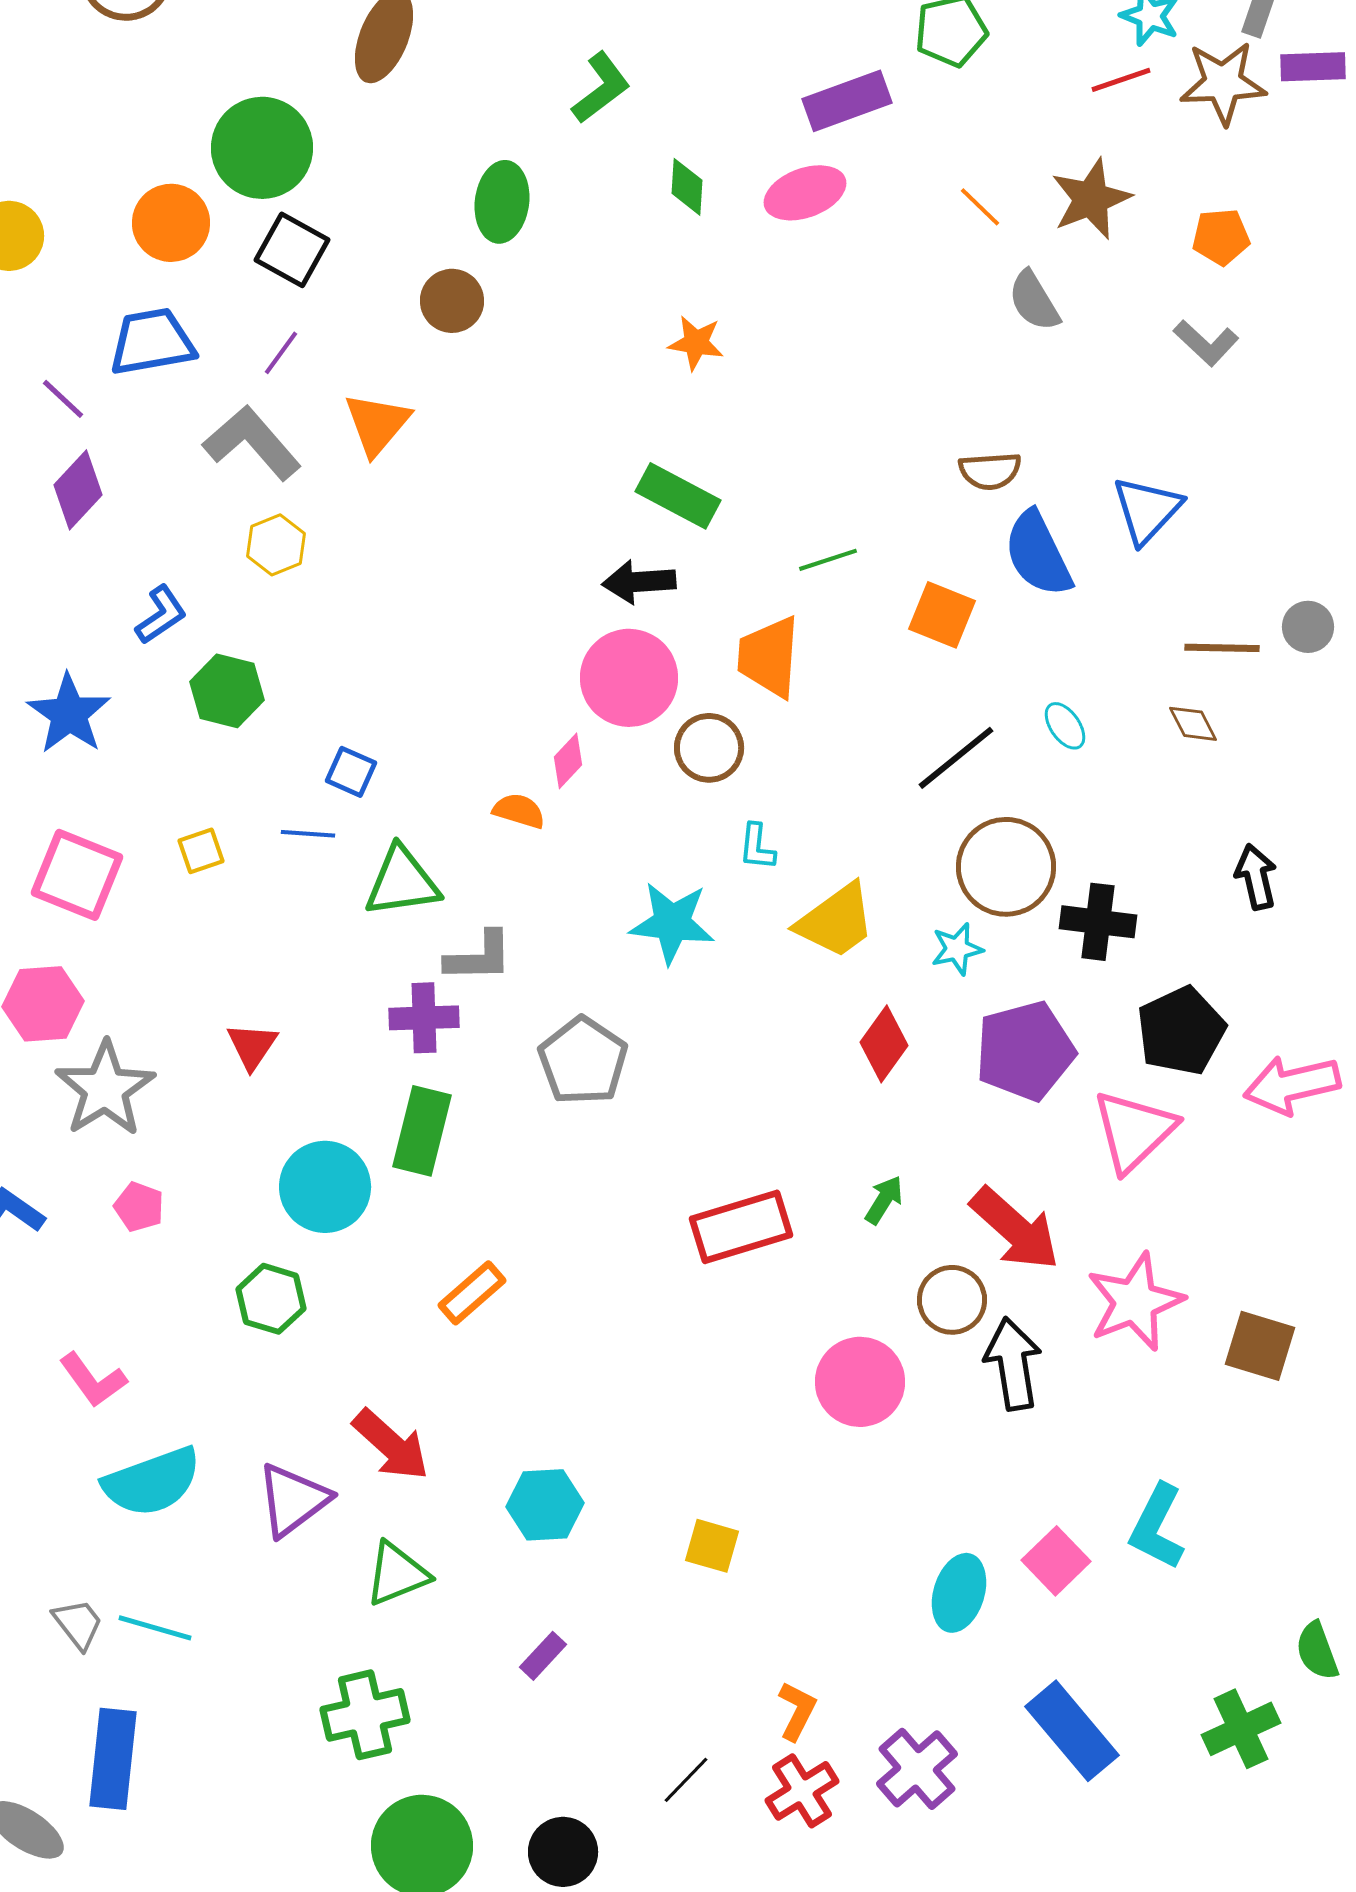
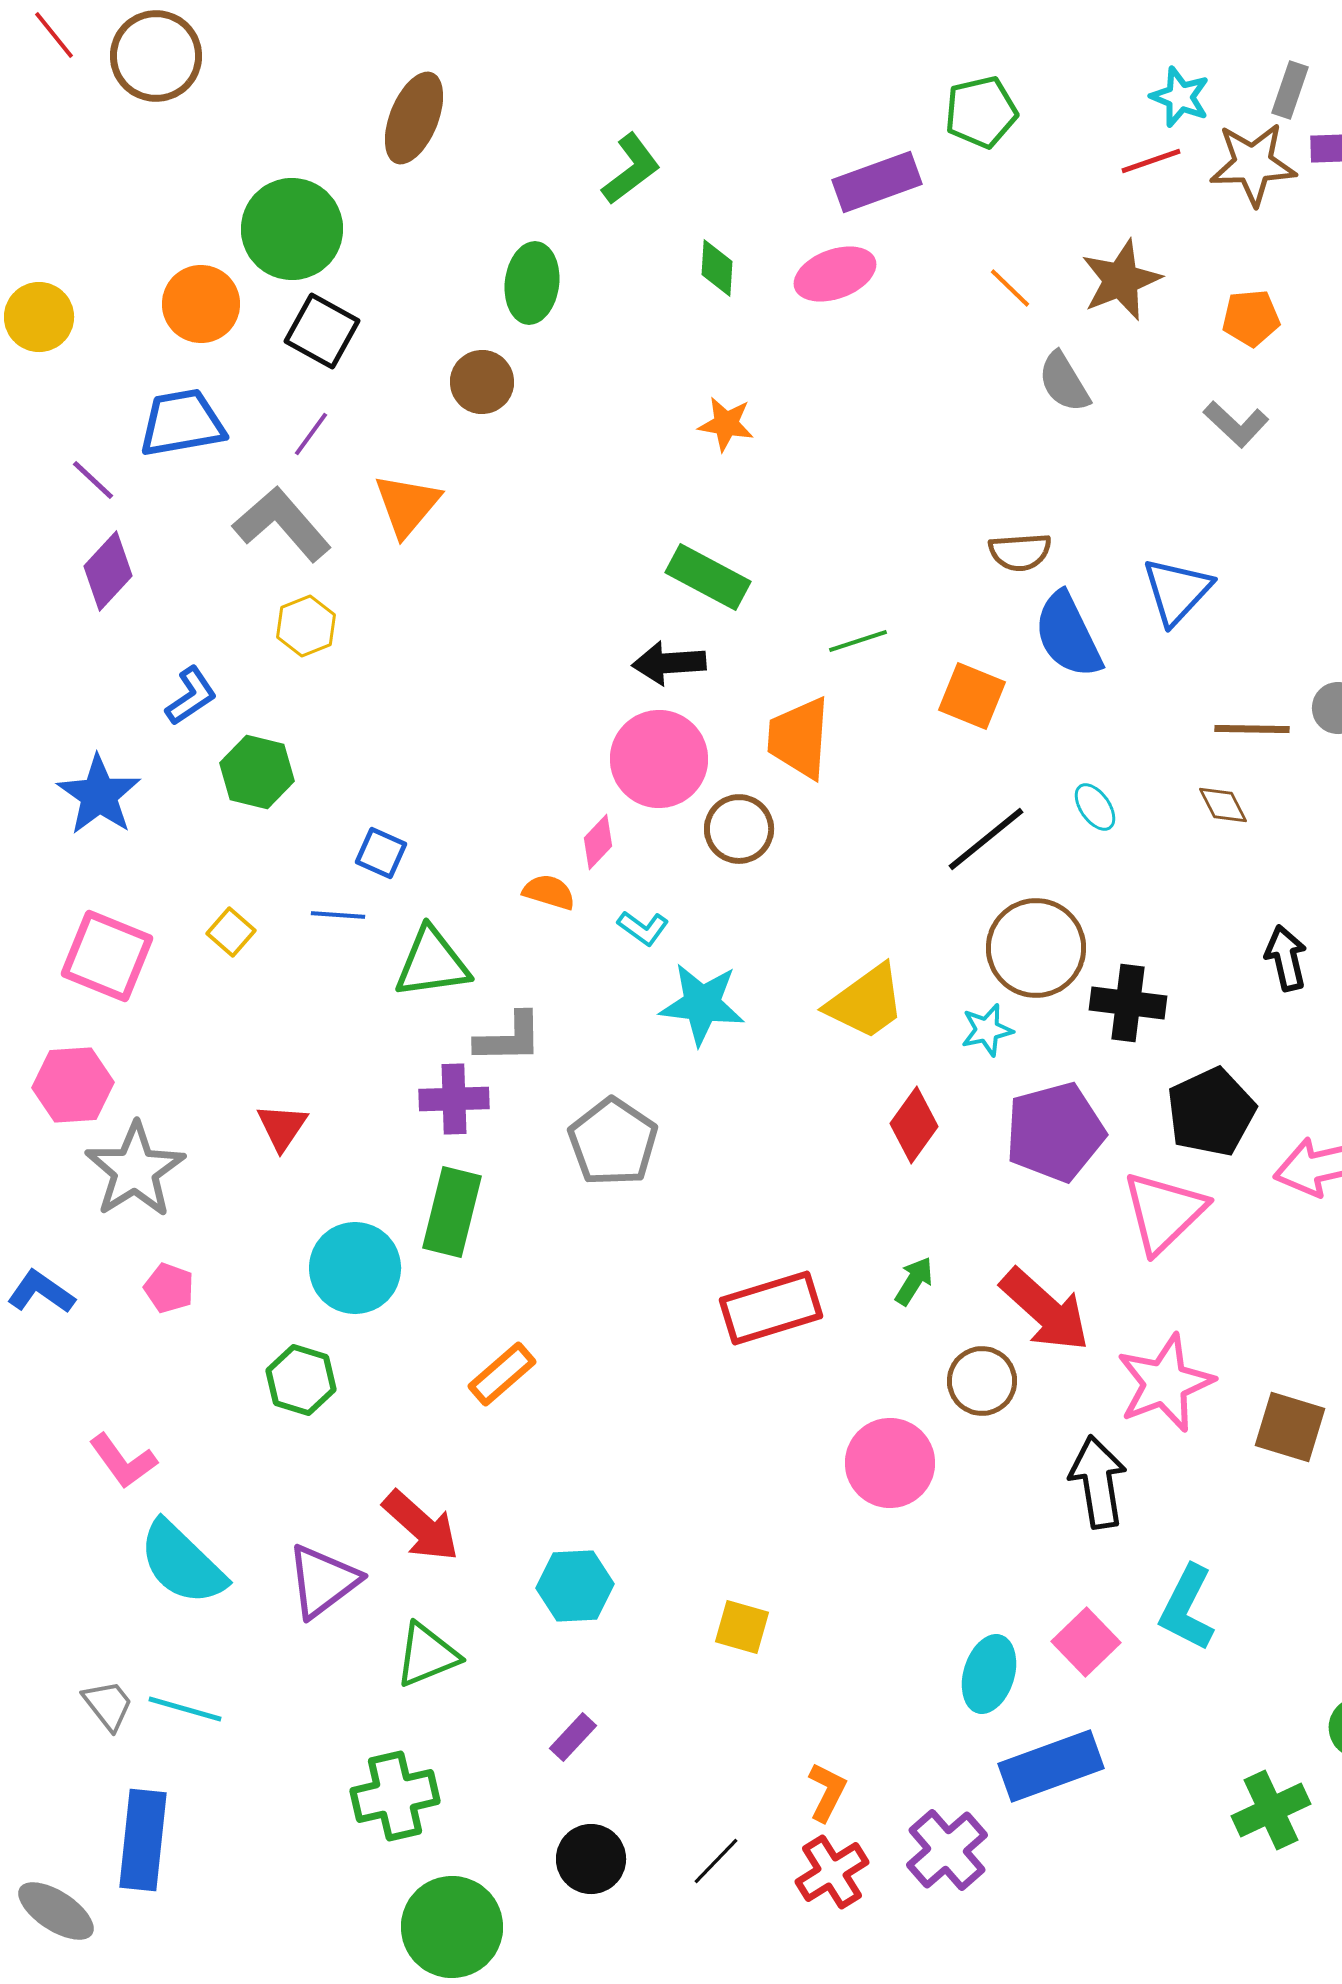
cyan L-shape: (757, 847) -> (643, 928), moved, turned -60
yellow square: (201, 851) -> (231, 932), turned -30
black arrow: (1013, 1364) -> (1098, 1482), moved
cyan semicircle: (152, 1482) -> (182, 1563), turned 64
blue rectangle: (1072, 1731) -> (1051, 1766), moved, turned -70
black circle: (563, 1852) -> (591, 1859), moved

